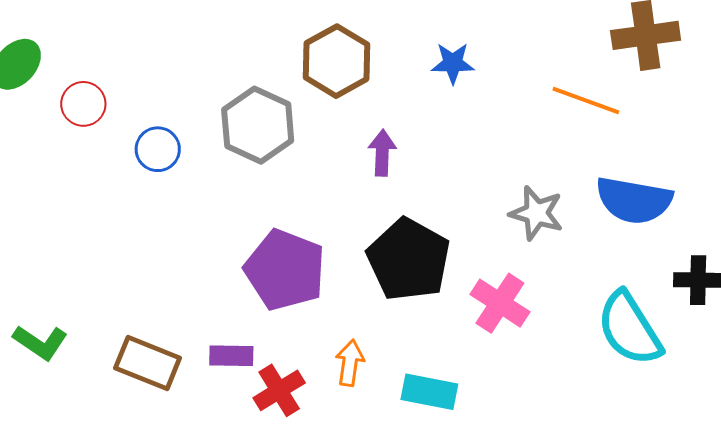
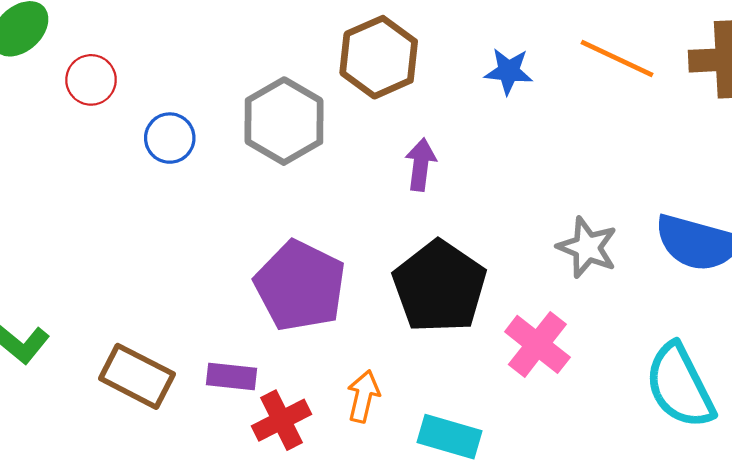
orange line: (586, 100) -> (617, 59), moved

